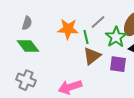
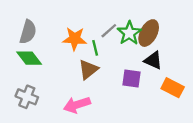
gray semicircle: (27, 23) -> (28, 32), size x1.5
green star: (116, 37) -> (129, 33), moved
brown triangle: (92, 56) -> (88, 69), moved

